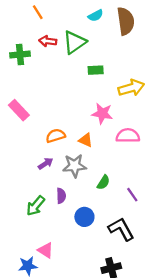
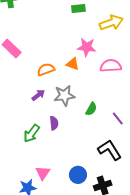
orange triangle: (86, 140) -> (73, 64), moved
blue circle: (84, 217) -> (78, 175), moved
pink triangle: (46, 250) -> (43, 173), turned 35

